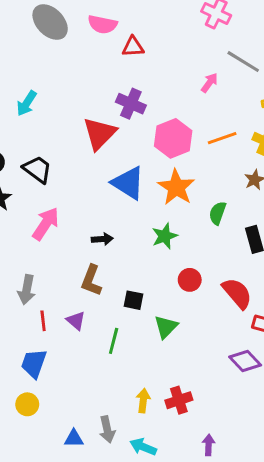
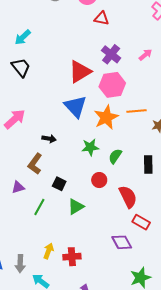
purple cross: (131, 104) -> (111, 54), moved
red triangle: (100, 134) -> (80, 72), moved
orange line: (222, 138) -> (136, 111), moved
black trapezoid: (37, 169) -> (21, 67), moved
green semicircle: (218, 213) -> (115, 156), moved
purple triangle: (76, 321) -> (18, 187), turned 48

